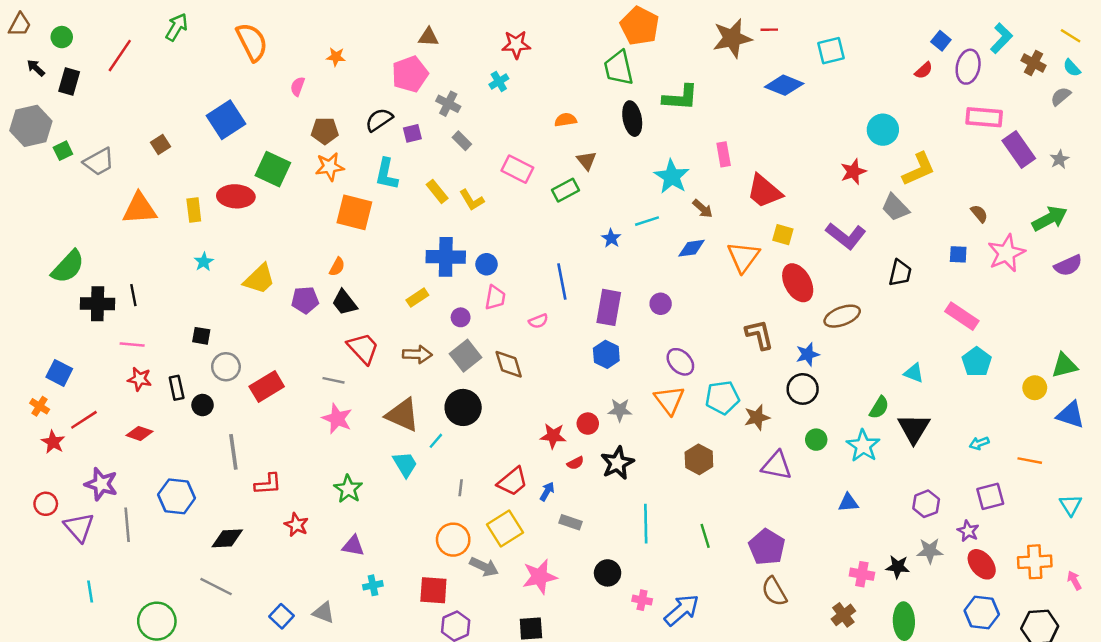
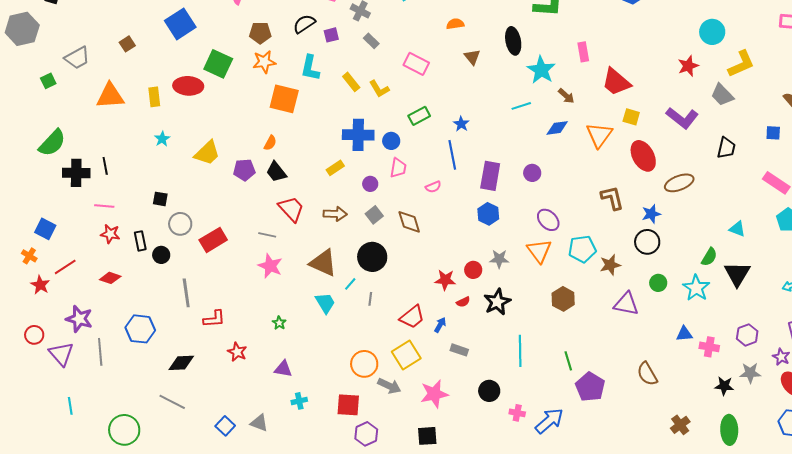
black ellipse: (632, 119) -> (513, 41), moved
green square: (63, 151) -> (48, 81), moved
green rectangle: (566, 190) -> (419, 116), moved
blue star: (611, 238) -> (461, 124), moved
gray square: (466, 356) -> (374, 215), size x0.7
gray line: (461, 488) -> (370, 299), moved
green star: (348, 489) -> (279, 323), size x0.6
purple pentagon: (767, 547) -> (590, 387), moved
pink cross: (862, 574) -> (709, 347), moved
brown semicircle: (774, 591) -> (647, 374), moved

